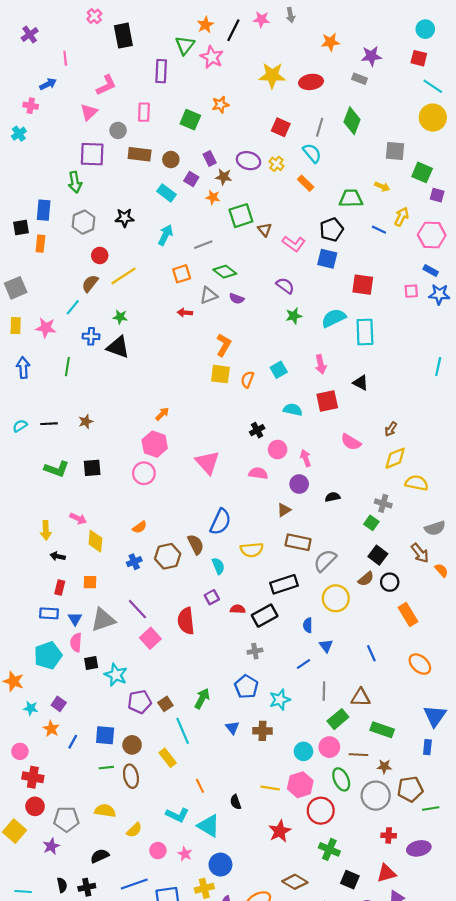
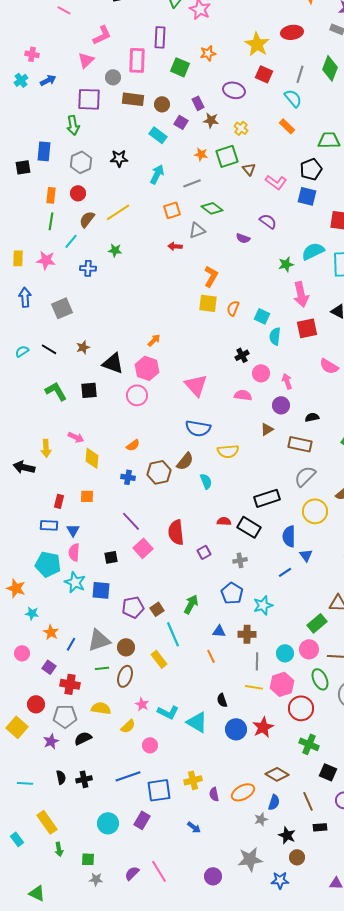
pink line: (65, 58) -> (64, 10), turned -56
purple rectangle: (161, 71) -> (160, 37), moved
yellow star: (272, 75) -> (257, 44), moved, turned 30
blue arrow: (48, 84) -> (48, 80), moved
pink rectangle: (144, 112) -> (137, 60), size x1.4
purple ellipse: (248, 161) -> (234, 90), moved
yellow cross: (276, 164) -> (241, 128), moved
orange star: (213, 197) -> (201, 154), moved
orange rectangle: (40, 244) -> (51, 195), moved
red circle: (100, 255) -> (78, 193), moved
gray square: (16, 288) -> (62, 308), moved
purple semicircle: (237, 299) -> (243, 238), moved
green star: (294, 316) -> (286, 264), moved
black triangle: (118, 347) -> (113, 363), moved
pink arrow: (321, 364) -> (301, 294), size x1.4
green line: (67, 367) -> (51, 221), moved
cyan square: (279, 370) -> (262, 316), moved, turned -35
cyan semicircle: (293, 410) -> (275, 336), turned -96
black line: (49, 424) -> (49, 349), turned 35
green L-shape: (57, 469) -> (56, 391), turned -140
blue semicircle: (220, 522) -> (198, 428), moved, turned 75
brown rectangle: (298, 542) -> (300, 444), moved
brown semicircle: (196, 544) -> (185, 461), turned 66
yellow semicircle: (252, 550) -> (228, 451), moved
black arrow: (58, 556) -> (24, 467), moved, size x1.5
blue cross: (134, 562) -> (128, 477), turned 32
purple square: (212, 597) -> (204, 552), moved
black rectangle: (265, 616) -> (249, 527), turned 60
gray triangle: (103, 620) -> (99, 640), moved
blue semicircle: (308, 625) -> (289, 536), size x1.5
cyan pentagon: (48, 655) -> (48, 564), turned 30
black square: (91, 663) -> (111, 557), moved
cyan star: (116, 675) -> (75, 582), moved
gray line: (324, 691) -> (257, 661), moved
purple square: (59, 704) -> (49, 667), moved
blue triangle: (232, 728) -> (219, 631), turned -48
blue square: (105, 735) -> (101, 590), moved
brown ellipse: (131, 776) -> (125, 676), turned 30
red cross: (33, 777) -> (70, 684), moved
orange line: (200, 786) -> (211, 656), moved
pink star: (185, 854) -> (142, 704), moved
black semicircle: (100, 856) -> (83, 738), moved
blue circle: (220, 865) -> (236, 729), moved

